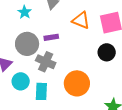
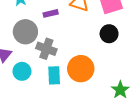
purple rectangle: (51, 37) -> (51, 13), moved
cyan rectangle: (41, 91) -> (54, 75), moved

